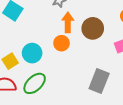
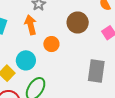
orange arrow: (68, 22) -> (31, 25), moved

